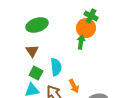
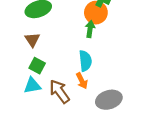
cyan semicircle: (56, 67) -> (85, 61), moved

